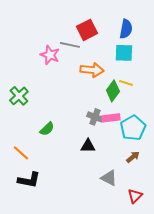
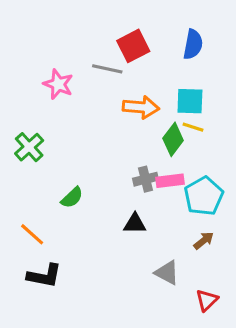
cyan square: (124, 53) -> (190, 101), moved
pink star: (50, 55) -> (58, 84), moved
gray cross: (95, 117) -> (146, 179), turned -35

